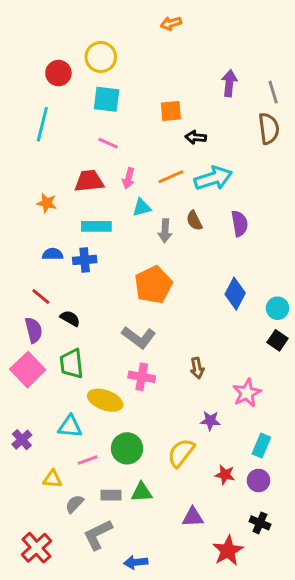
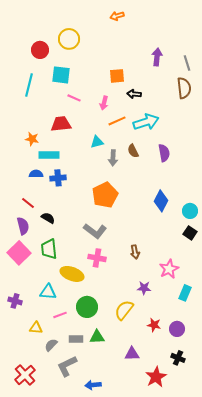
cyan square: (107, 99) -> (61, 75), moved
pink arrow: (129, 178) -> (104, 103), moved
cyan rectangle: (96, 226) -> (49, 155), moved
purple cross: (22, 440) -> (15, 301), turned -32
cyan rectangle: (261, 445) -> (185, 293), moved

